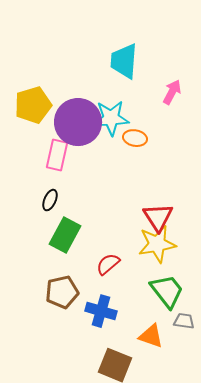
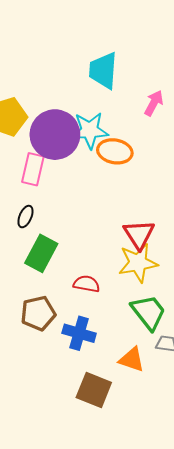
orange ellipse: (135, 138) -> (115, 151), size x1.4
red semicircle: (108, 264) -> (86, 284), turned 50

